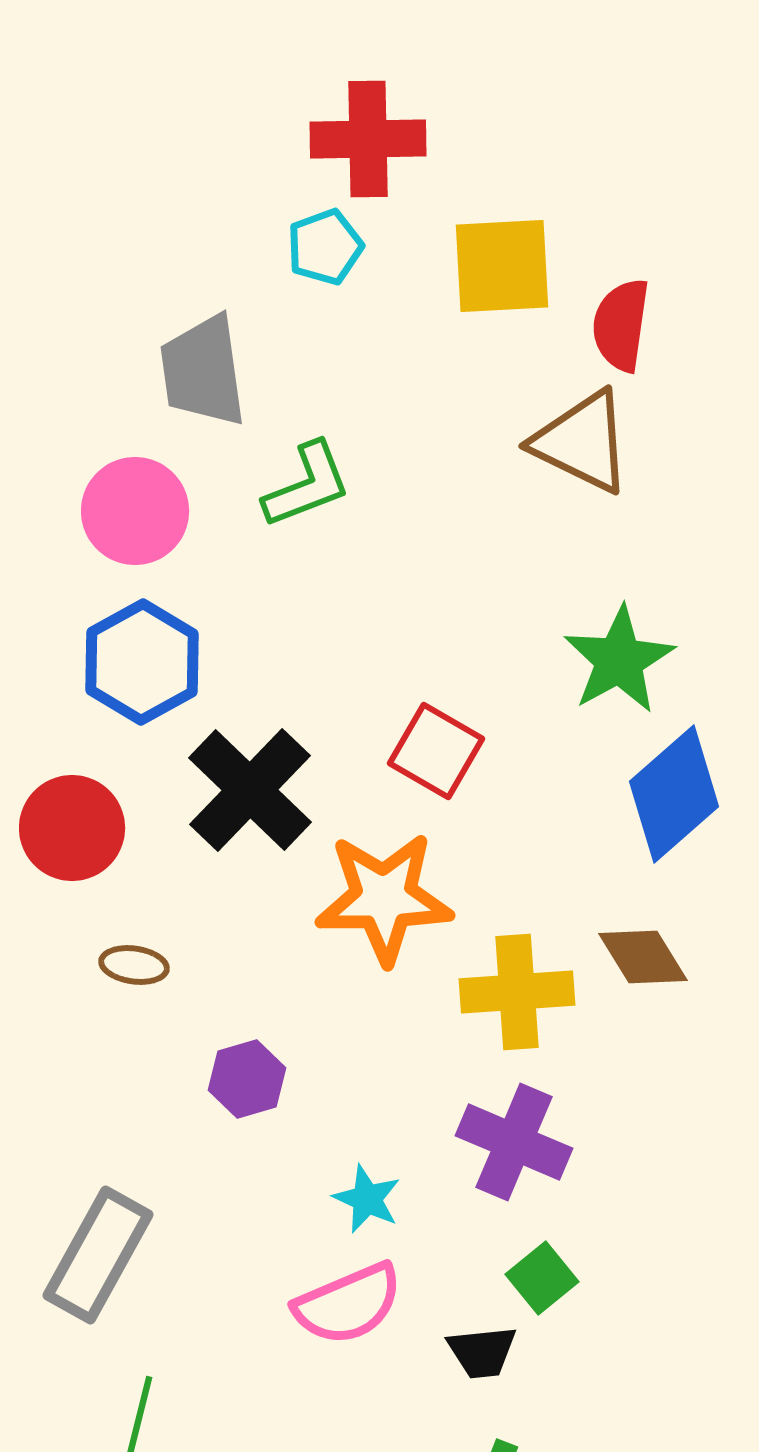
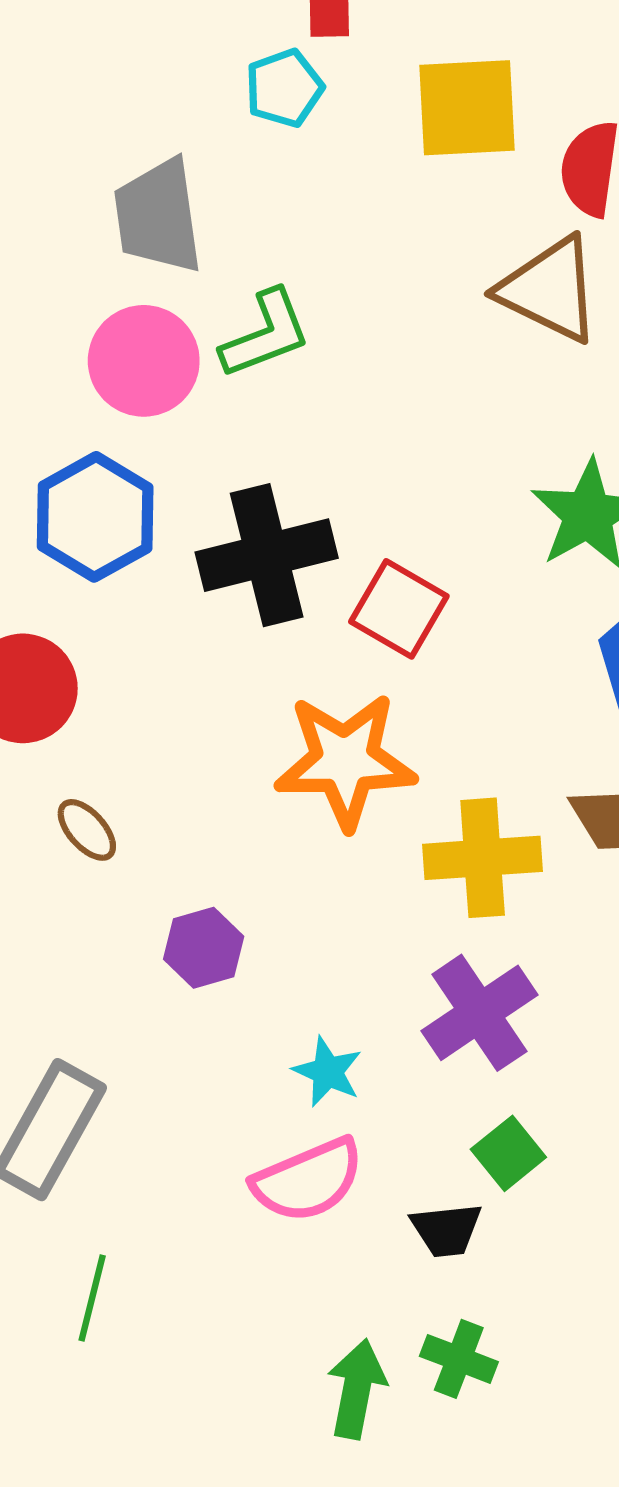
pink circle: (135, 511) -> (144, 361), moved
black cross: (250, 790) -> (267, 555), moved, turned 32
brown ellipse: (134, 965) -> (87, 830), turned 40
purple cross: (514, 1142) -> (479, 1013), turned 33

